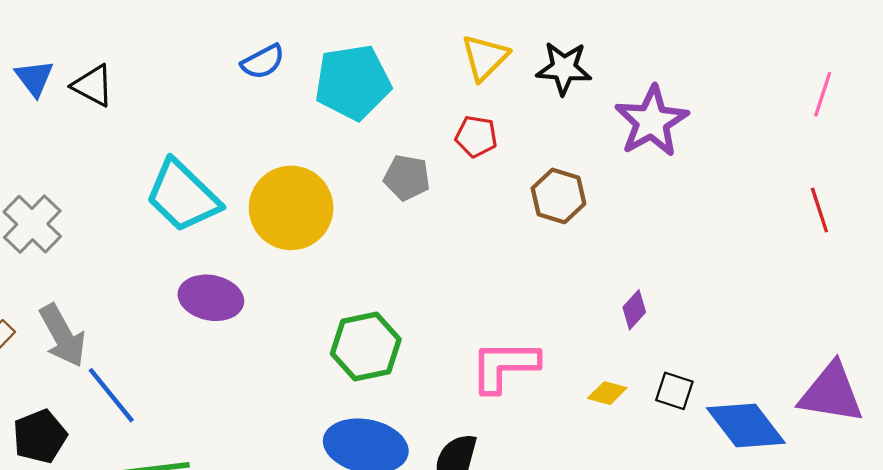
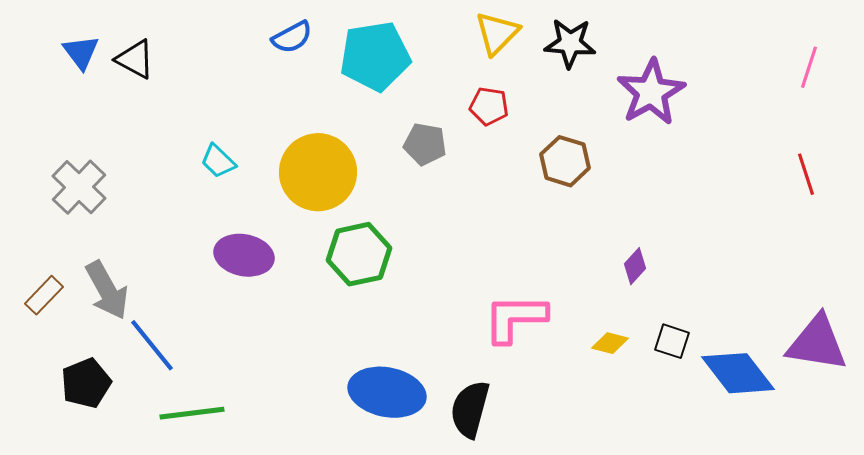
cyan trapezoid: (183, 196) -> (218, 161), size x0.5
green hexagon: (366, 346) -> (359, 254), moved

